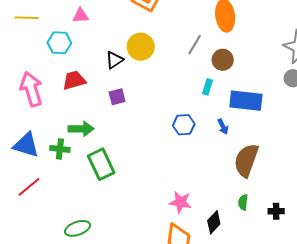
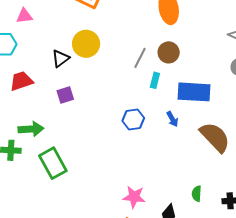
gray line: (195, 45) -> (140, 58), moved
brown semicircle: (246, 160) -> (215, 137), moved, turned 120

